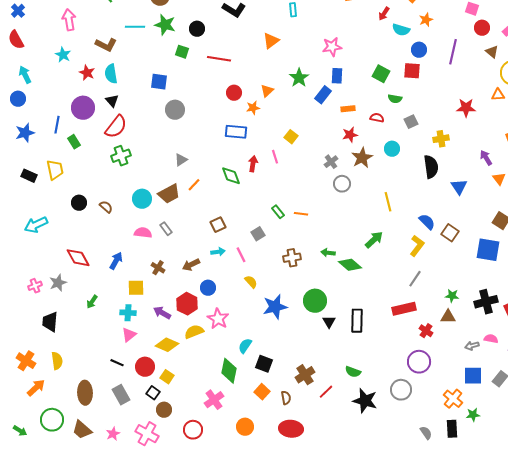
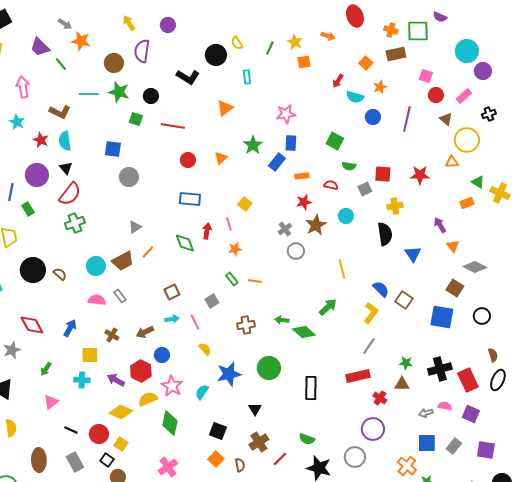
red square: (412, 71) -> (383, 174), moved
orange star: (253, 108) -> (235, 249), moved
black circle: (79, 203) -> (33, 270), size x1.6
black triangle: (329, 322) -> (255, 409), moved
pink triangle: (129, 335) -> (51, 402), moved
cyan semicircle: (245, 346) -> (202, 392), moved
green diamond: (229, 371) -> (170, 423), moved

